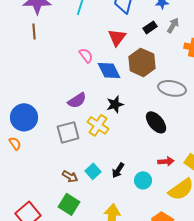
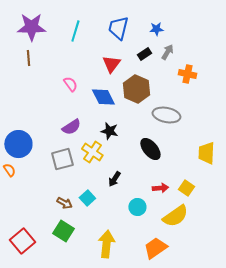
pink semicircle: (86, 55) -> (70, 84), moved
black star: (115, 104) -> (109, 131), turned 30
black arrow: (118, 170) -> (114, 179), moved

